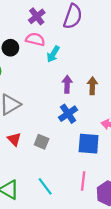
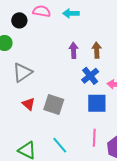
cyan arrow: (53, 54) -> (71, 13), moved, turned 63
blue cross: (68, 114) -> (90, 76), moved
gray square: (42, 142) -> (54, 104), size x1.5

